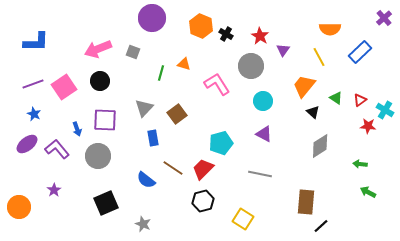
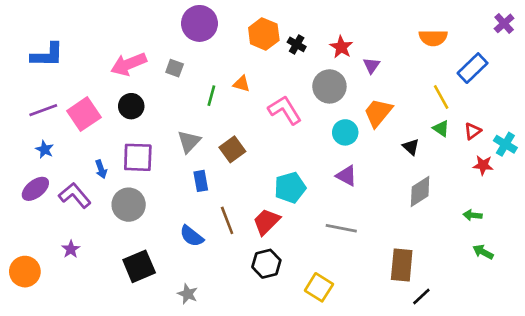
yellow line: (319, 57) -> (441, 97), moved
orange trapezoid: (304, 86) -> (378, 113), moved
brown line: (173, 168) -> (227, 220), turned 35

